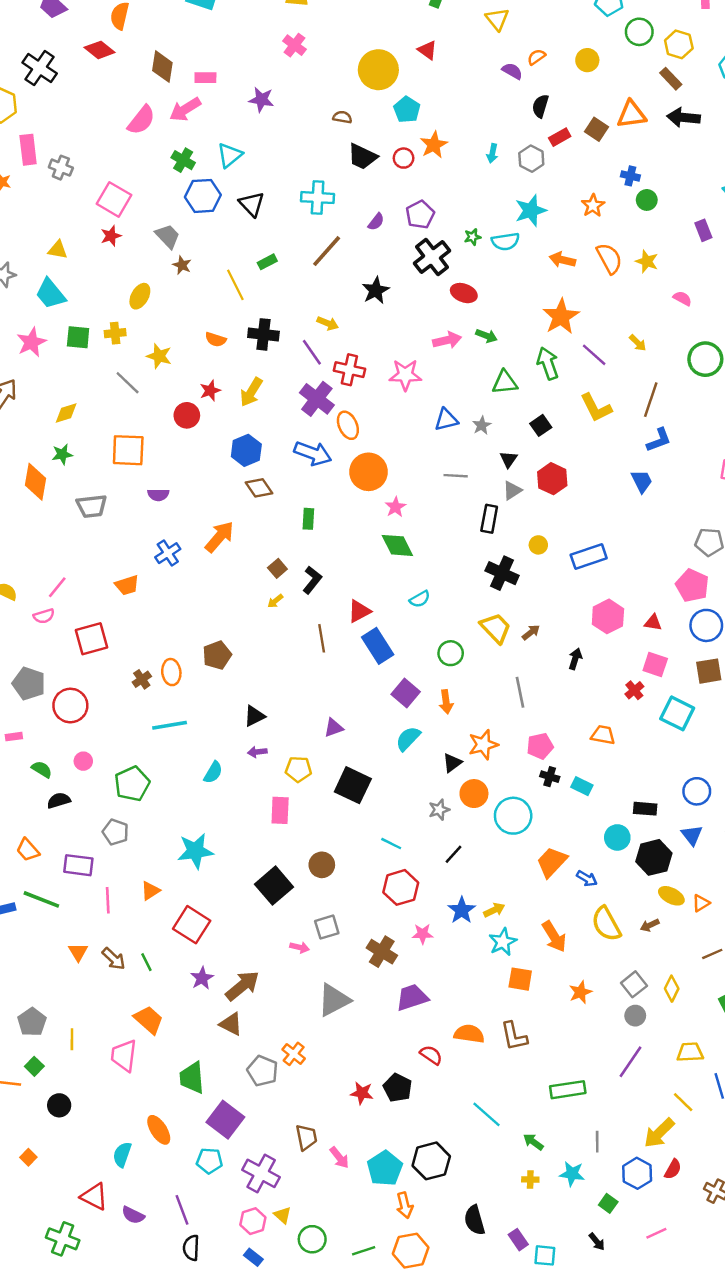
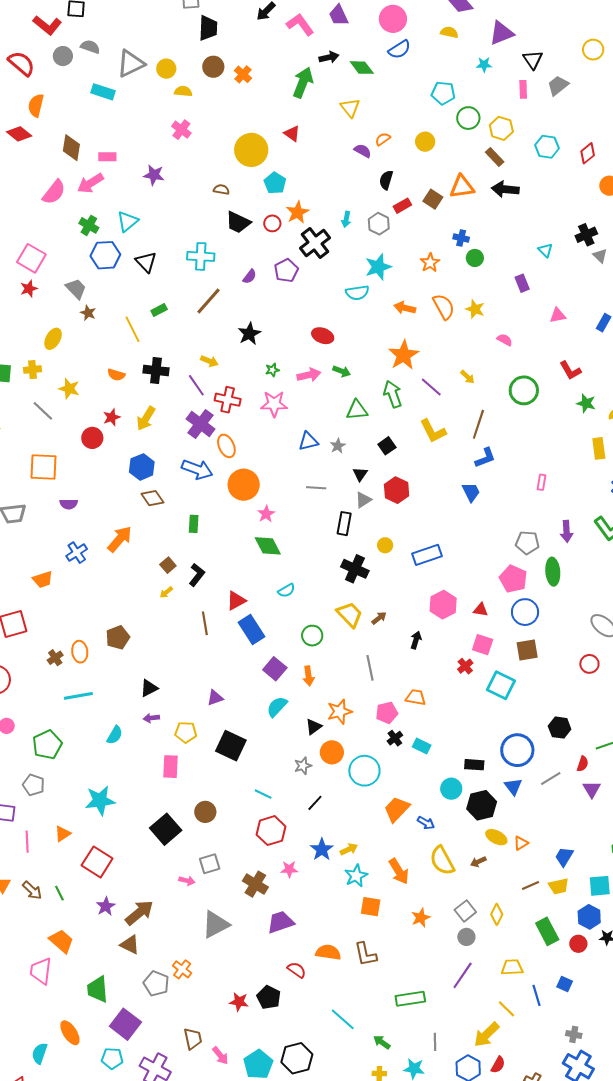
green star: (473, 237) -> (272, 370), moved
black cross: (432, 257) -> (315, 243), moved
orange trapezoid: (603, 735) -> (416, 697), moved
black cross: (550, 777) -> (395, 738), turned 35
blue circle: (697, 791) -> (517, 750), size x1.4

